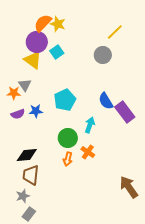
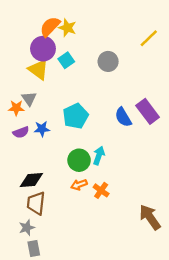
yellow line: (115, 32) -> (149, 38), moved
gray circle: (103, 55) -> (108, 61), moved
purple rectangle: (125, 112) -> (148, 111), moved
cyan arrow: (90, 125) -> (99, 156), moved
orange cross: (88, 152) -> (101, 190), moved
orange arrow: (68, 159) -> (79, 185), turned 56
gray rectangle: (29, 214) -> (34, 249), turned -48

